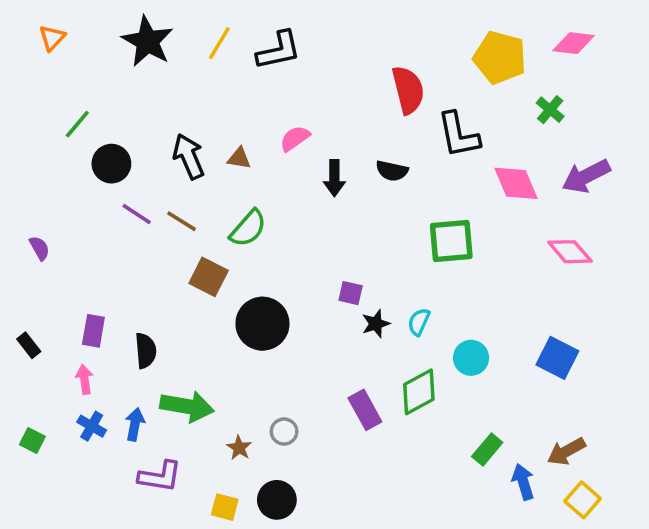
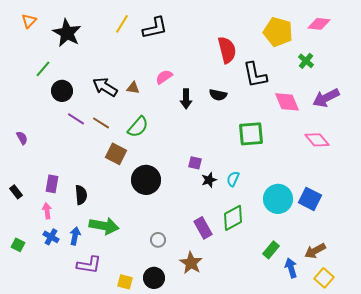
black star: (147, 41) -> (67, 33), moved
black arrow: (189, 156) -> (105, 87), turned -35
cyan circle: (471, 358) -> (278, 199), moved, size x1.5
brown star: (239, 448) -> (191, 263), moved, size x1.6

